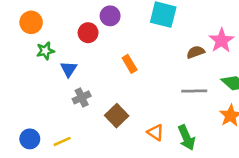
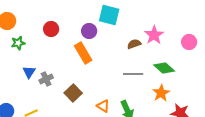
purple circle: (110, 16) -> (89, 31), moved
orange rectangle: (130, 64) -> (83, 53), size x1.5
blue triangle: (69, 69) -> (29, 72), moved

